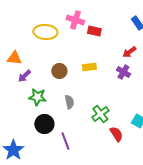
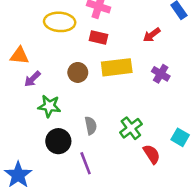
red rectangle: (94, 31) -> (99, 37), moved
red arrow: (129, 52) -> (152, 35), moved
yellow rectangle: (89, 67) -> (117, 67), size x1.6
gray semicircle: (69, 102) -> (91, 126), moved

